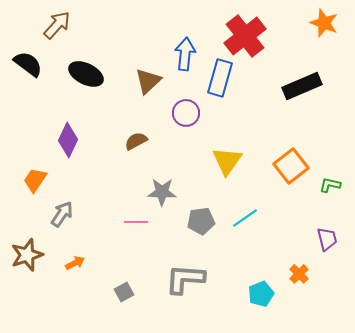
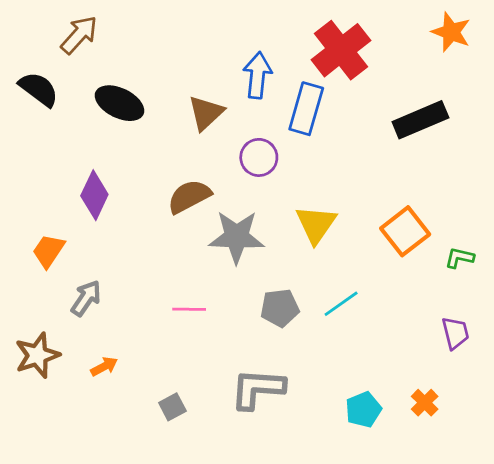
brown semicircle: (136, 141) -> (189, 196), size x1.4
gray star: (162, 192) -> (237, 237), moved, size x1.4
orange cross: (299, 274) -> (425, 403), moved

